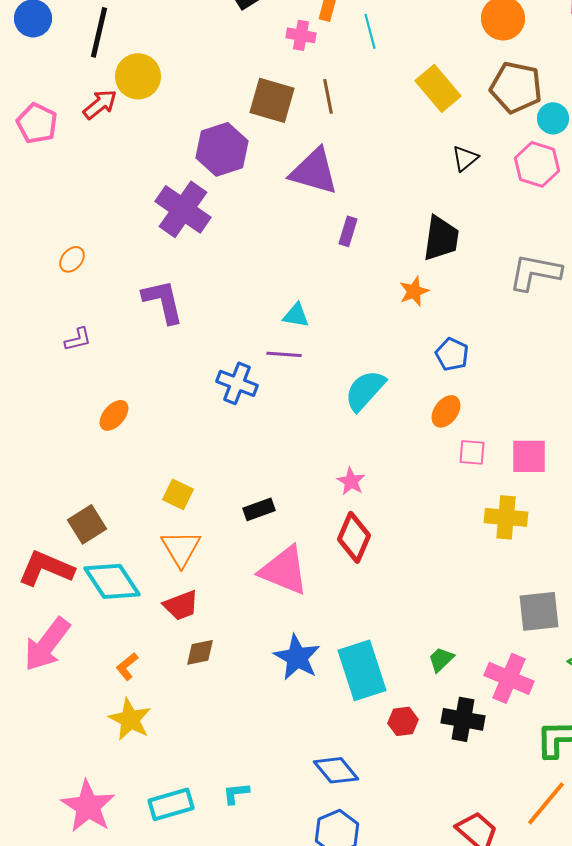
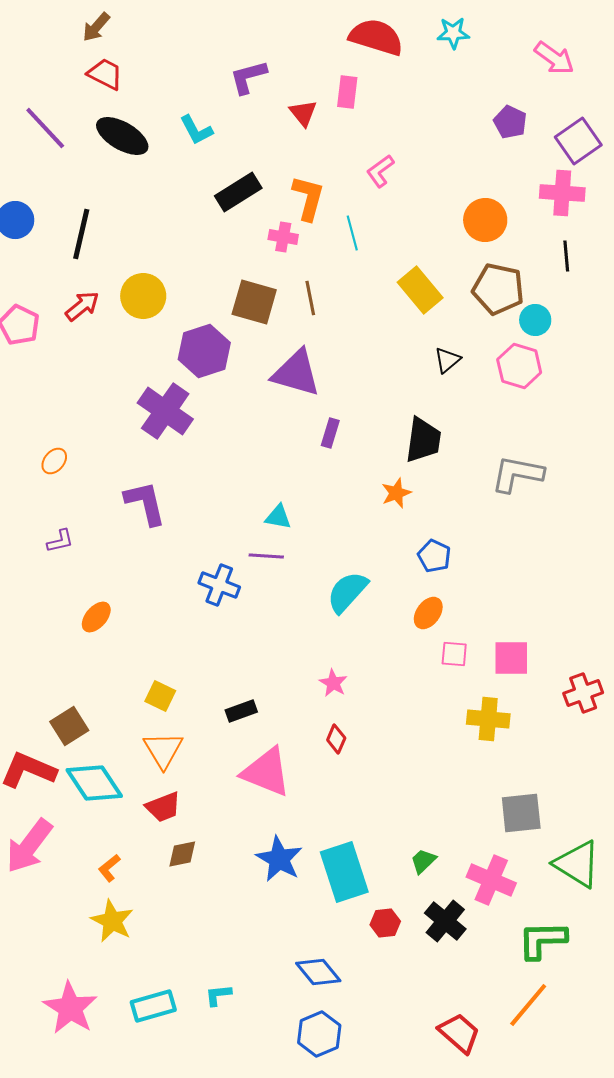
yellow circle: (138, 76) -> (143, 296), moved
red diamond: (354, 537) -> (336, 739), size x0.6
black cross: (463, 719) -> (445, 921), turned 30

